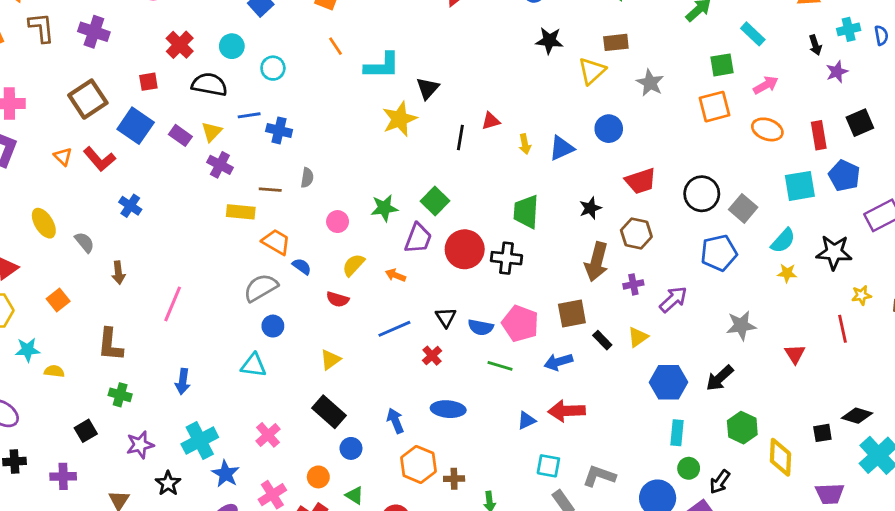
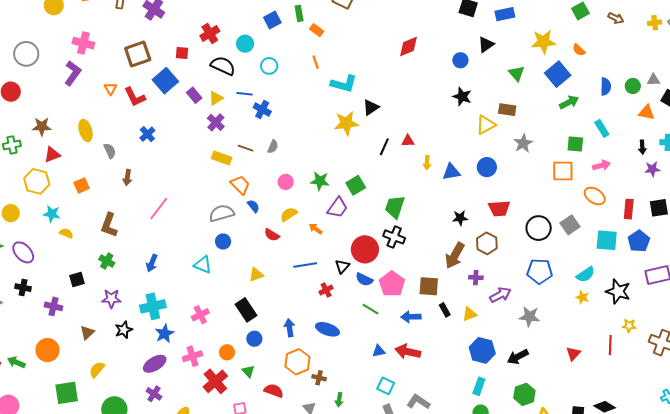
gray square: (743, 208) -> (570, 225), moved
green trapezoid: (526, 212) -> (395, 207), moved
red circle: (465, 249) -> (365, 249), moved
gray star: (741, 325) -> (529, 317), moved

